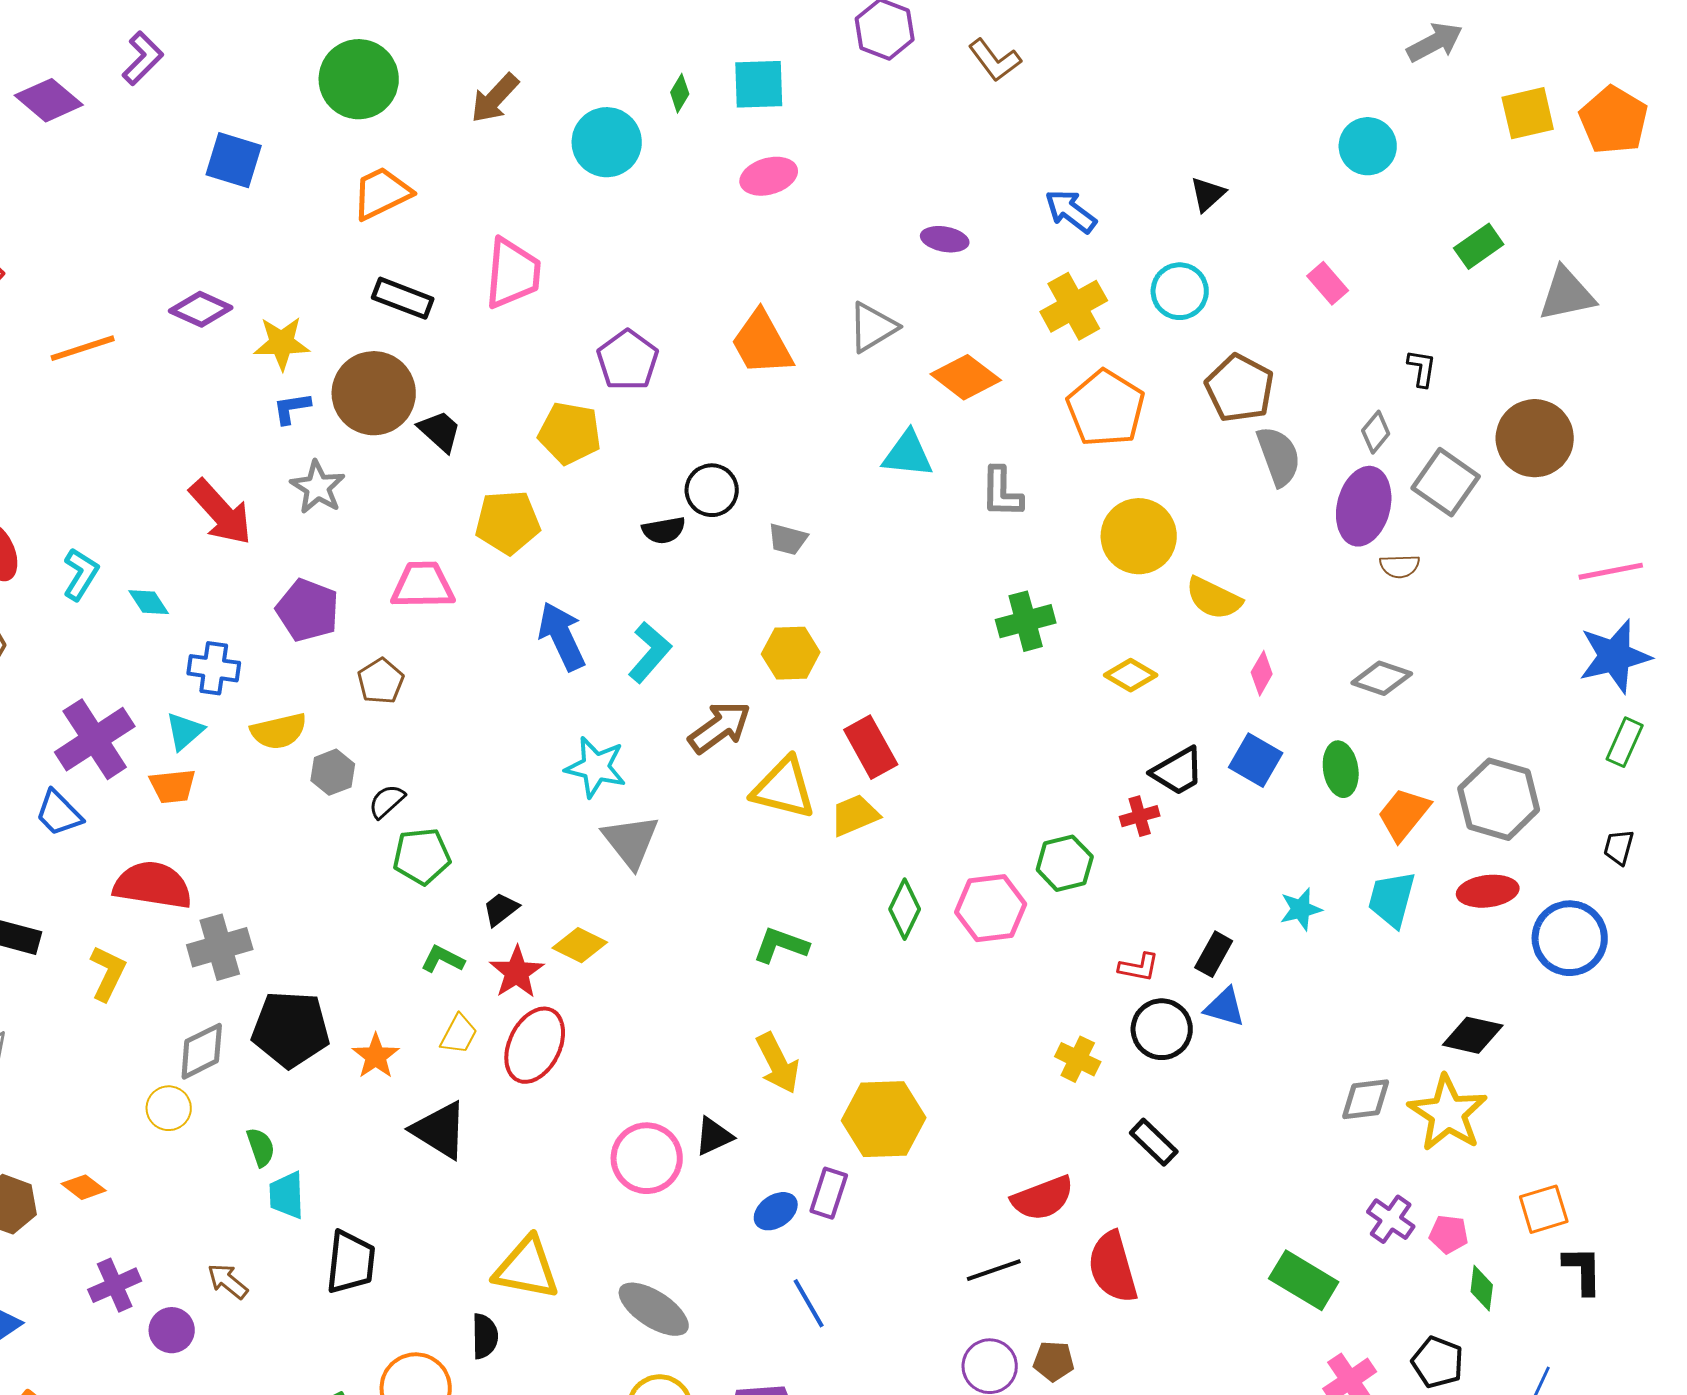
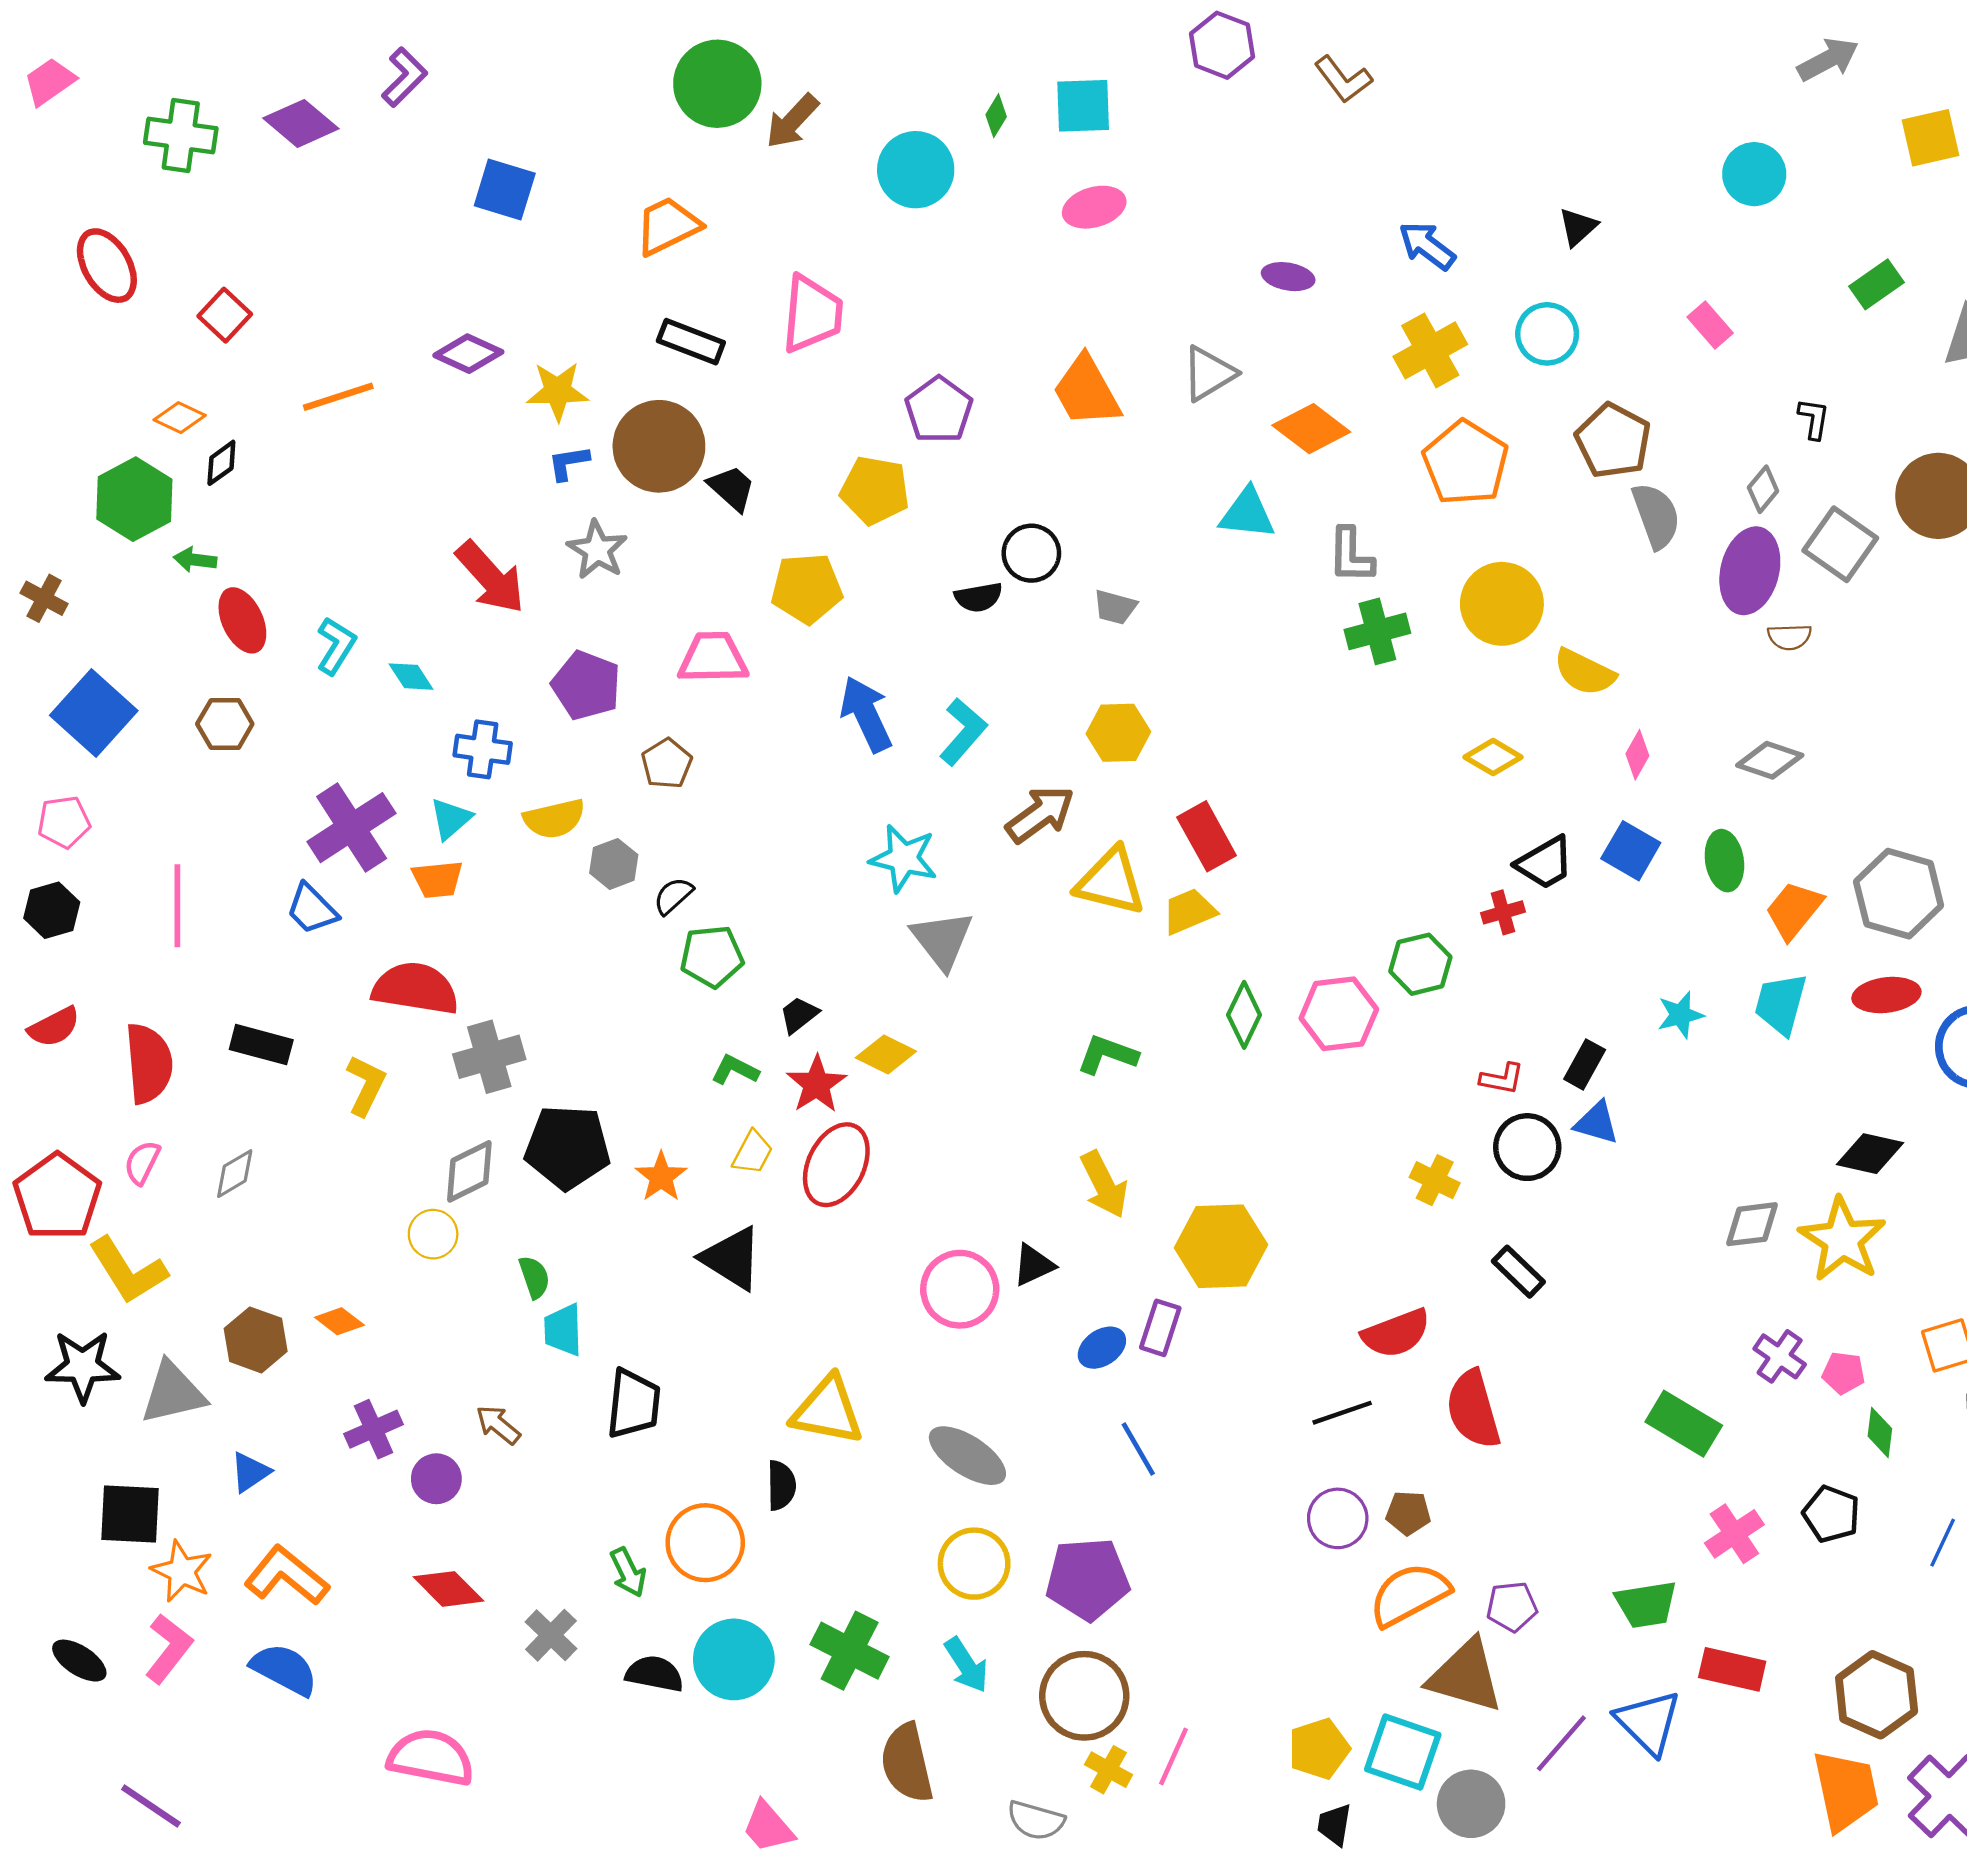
green circle: (359, 79) -> (717, 84), moved
green cross: (1026, 621) -> (1377, 631), moved

